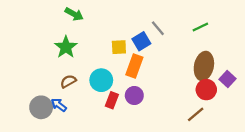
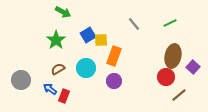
blue square: (141, 41) -> (88, 35), moved
red circle: (206, 90) -> (166, 77), moved
red rectangle: (112, 100) -> (64, 96), moved
gray circle: (41, 107) -> (21, 80), moved
brown line: (196, 114) -> (179, 95), moved

